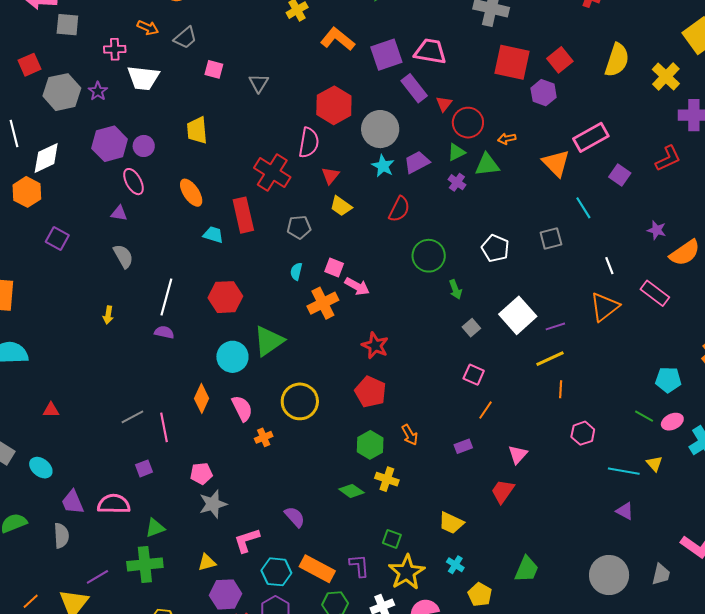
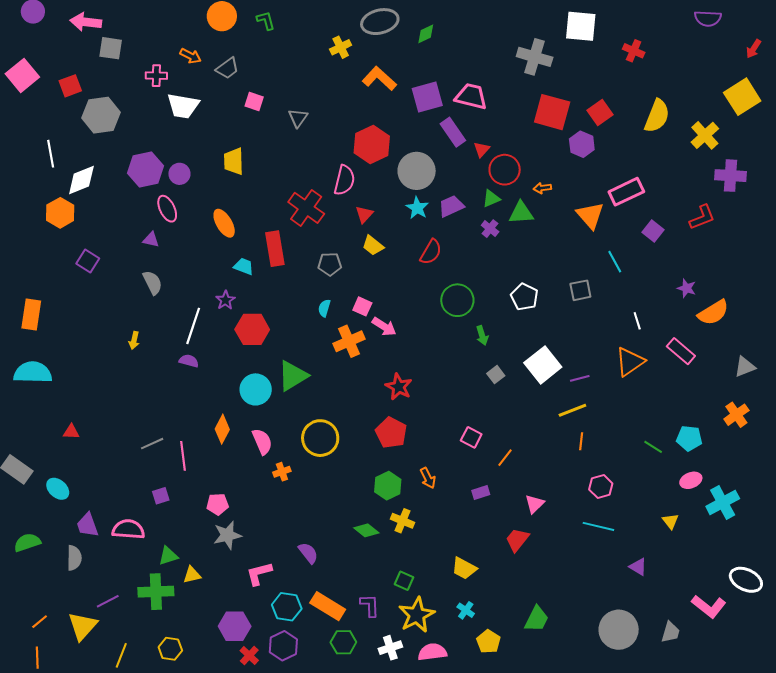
purple star: (98, 91) -> (225, 300), moved
pink square: (474, 375) -> (471, 437), moved
green line: (644, 416) -> (653, 447), moved
cyan line: (624, 471) -> (598, 526), moved
yellow triangle: (207, 562) -> (192, 575), moved

